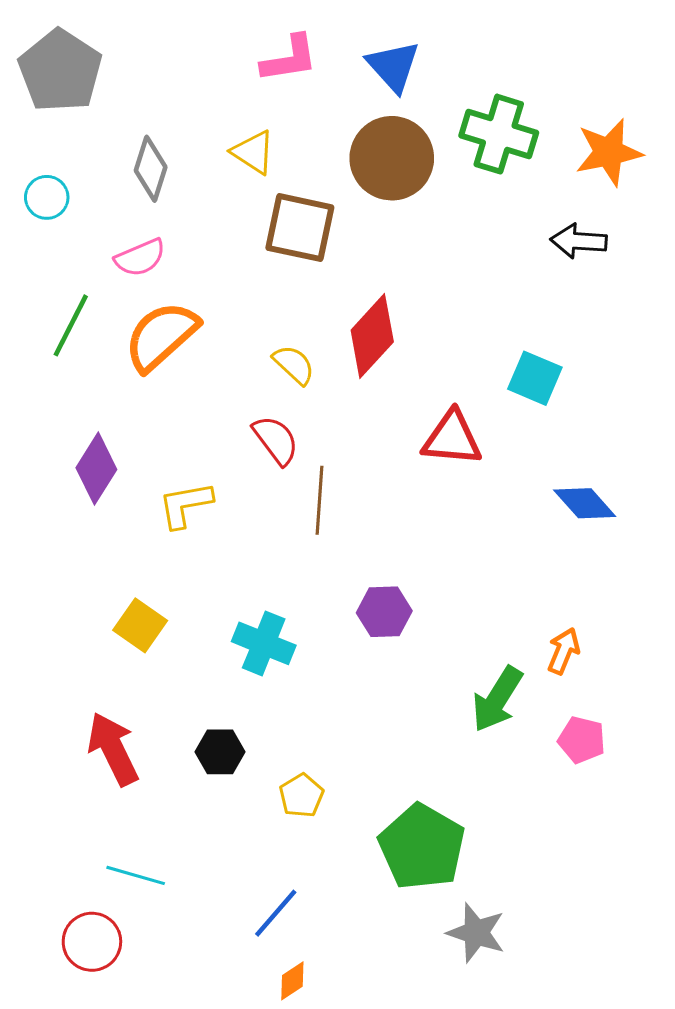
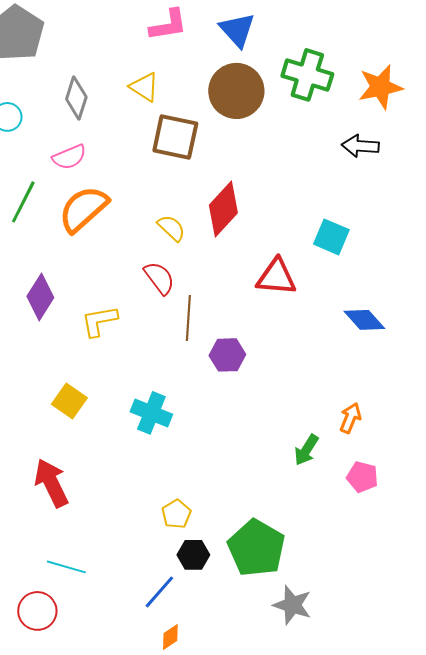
purple hexagon: (384, 612) -> (227, 355), moved
green arrow: (497, 699) -> (306, 450), size x0.7
black hexagon: (220, 752) -> (193, 555), moved

